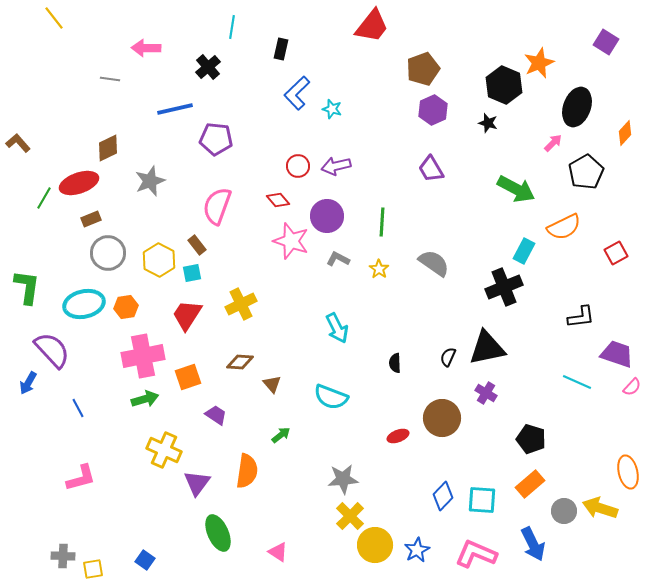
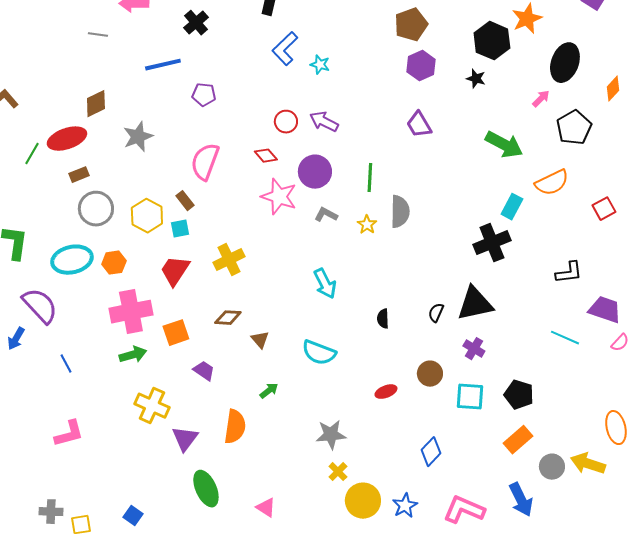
purple pentagon: (216, 139) -> (204, 95), size x0.7
purple arrow: (336, 166) -> (324, 122), turned 40
gray semicircle: (434, 263) -> (400, 212), moved, turned 56
brown circle: (442, 418) -> (430, 374), size x0.7
cyan square: (482, 500) -> (470, 397), moved
yellow cross: (350, 516) -> (338, 472), size x0.7

